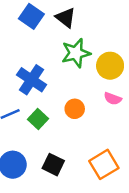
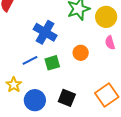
pink semicircle: (113, 99) -> (110, 43), turned 56
green square: (38, 119) -> (52, 63), turned 35

